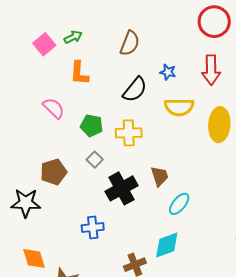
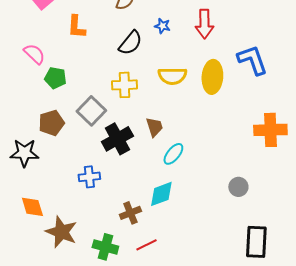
yellow semicircle: (179, 107) -> (172, 76), moved
pink semicircle: (54, 108) -> (34, 54), moved
green pentagon: (92, 126) -> (55, 78), moved
gray square: (95, 160) -> (91, 111), size x1.8

